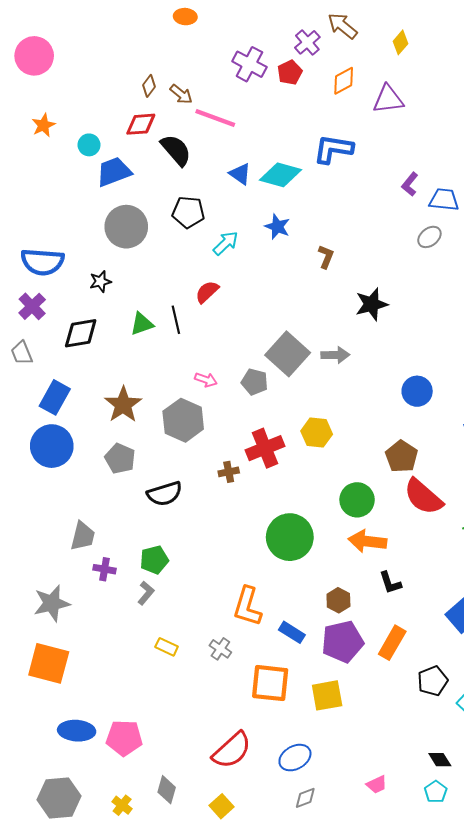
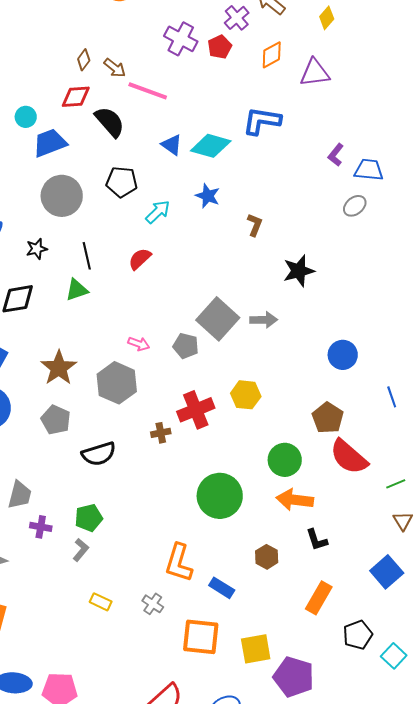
black line: (176, 320) -> (87, 256), moved
purple pentagon: (343, 642) -> (294, 677), moved, turned 30

